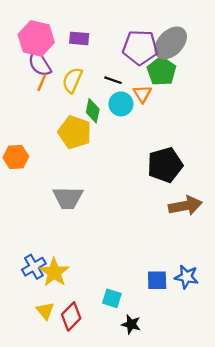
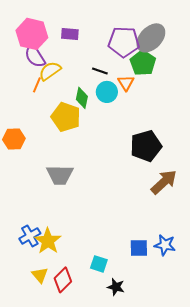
yellow semicircle: (72, 80) -> (50, 71), moved, turned 30
orange line: (42, 82) -> (37, 85), moved
brown arrow: (185, 206) -> (164, 182), turned -32

